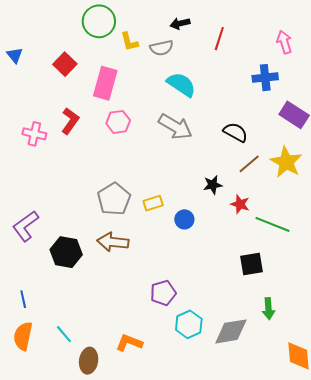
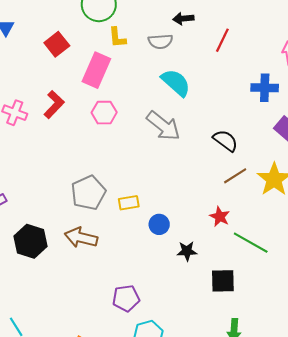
yellow L-shape: (129, 42) -> (117, 37), moved
black star: (213, 185) -> (187, 251), moved

